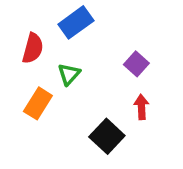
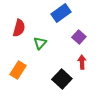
blue rectangle: (76, 22) -> (61, 13), moved
orange rectangle: (38, 103) -> (18, 70), moved

